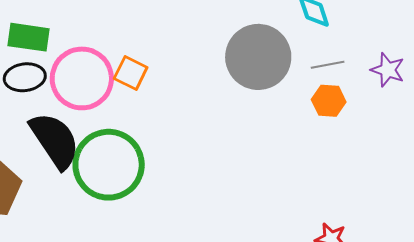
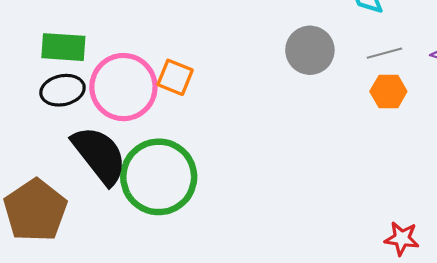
gray circle: (258, 57) -> (310, 50), size x0.7

